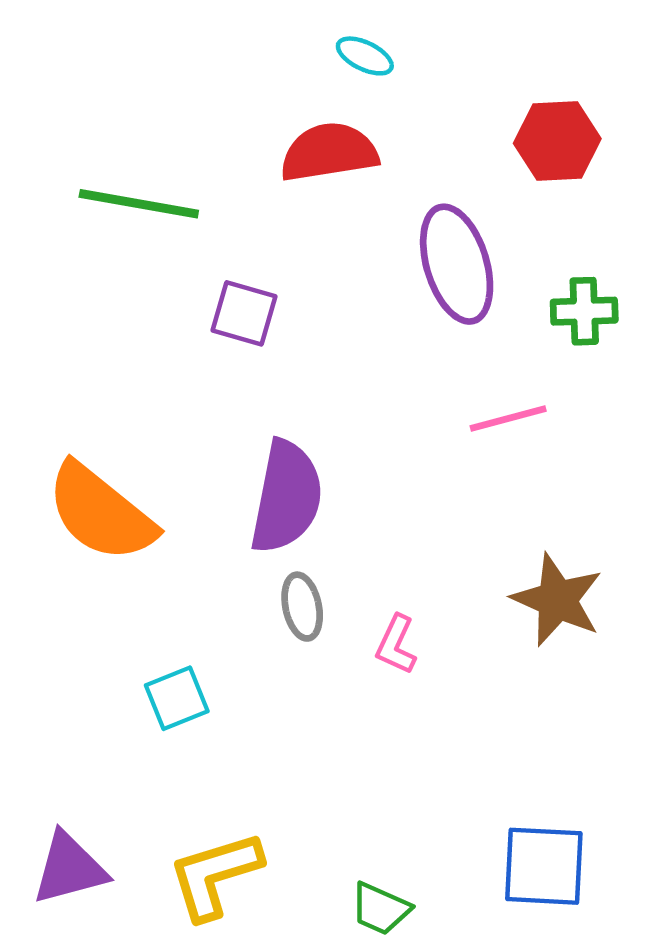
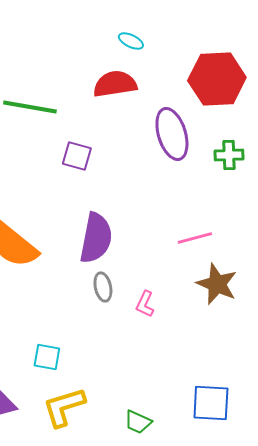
red hexagon: (557, 141) -> (217, 79), size x1.5
pink line: (508, 419) -> (195, 238), moved
cyan square: (177, 698) -> (47, 357), moved, turned 32

